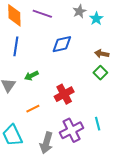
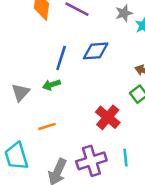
blue line: (16, 46) -> (61, 58), moved
red cross: (64, 94) -> (108, 117), moved, turned -30

